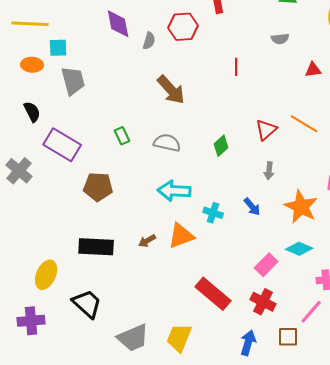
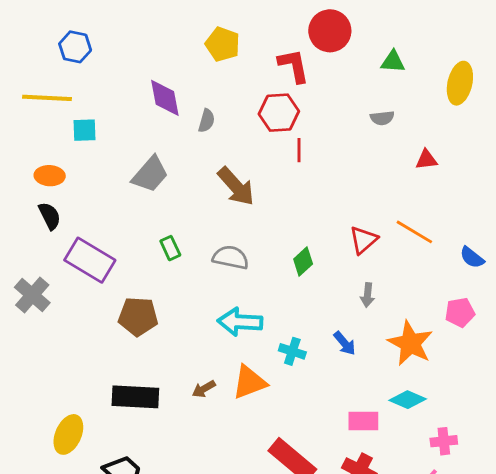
red hexagon: (183, 27) -> (279, 113), moved
orange ellipse: (32, 65) -> (50, 176), moved
red line: (236, 67) -> (299, 150), moved
gray trapezoid: (73, 81) -> (150, 174), moved, turned 56
pink rectangle: (266, 265) -> (363, 421), turned 45

